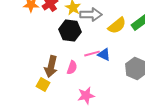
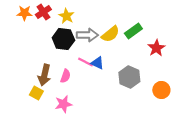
gray arrow: (91, 15) -> (87, 35), moved
pink line: (92, 54) -> (85, 62), turned 42
pink star: (86, 96) -> (63, 104), moved

